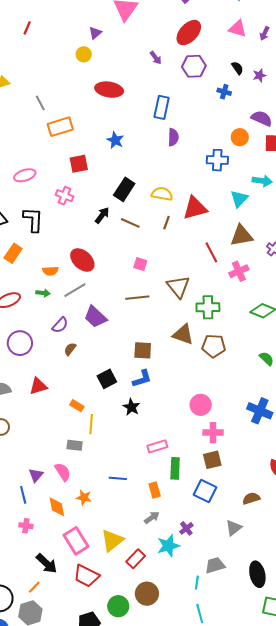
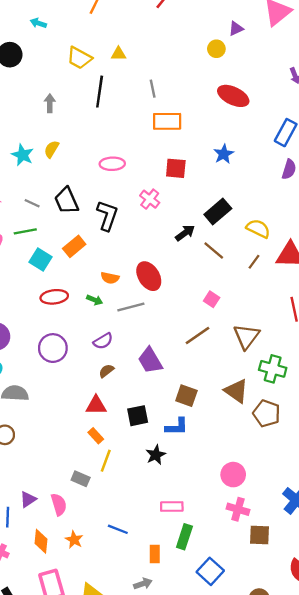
brown line: (137, 298) -> (197, 335), turned -45
purple trapezoid: (95, 317) -> (150, 360), moved
red triangle: (38, 386) -> (96, 405), moved
brown square: (212, 460) -> (259, 535), moved

